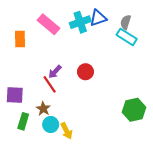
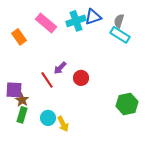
orange rectangle: (20, 39) -> (19, 37), turned -35
purple arrow: (55, 72) -> (60, 68), moved
red circle: (85, 72) -> (81, 78), moved
brown star: (43, 109) -> (22, 100), moved

